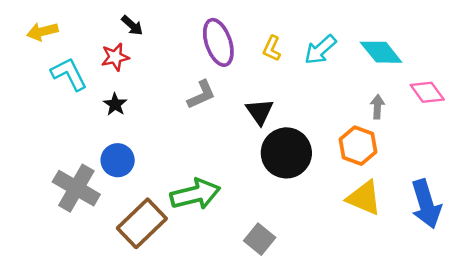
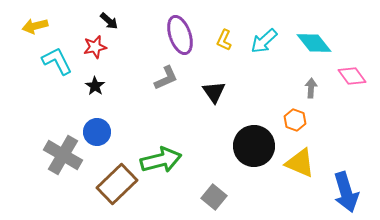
orange hexagon: (358, 146) -> (295, 120), size x0.7
black circle: (286, 153) -> (254, 146), moved
blue arrow: (426, 204) -> (346, 192), moved

